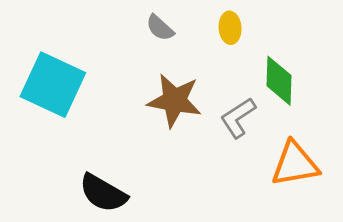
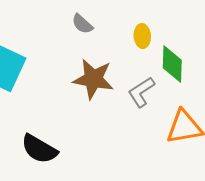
yellow ellipse: (230, 28) -> (142, 36), moved

